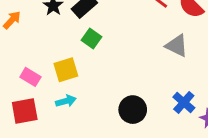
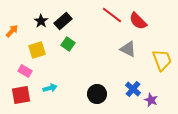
yellow square: (66, 70) -> (37, 50), moved

